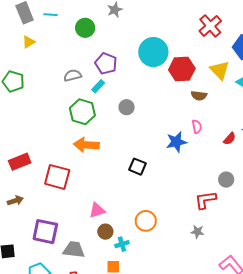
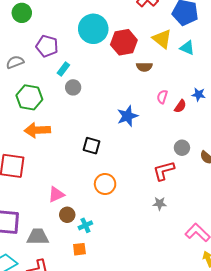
cyan rectangle: (98, 86) -> (63, 69), moved
pink semicircle: (197, 127) -> (162, 97), moved, turned -144
orange circle: (146, 221) -> (105, 184), moved

